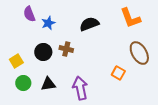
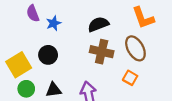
brown cross: (66, 49) -> (102, 52), moved, size x1.5
brown ellipse: (139, 53) -> (135, 48), moved
yellow square: (16, 61) -> (19, 65), size x1.6

